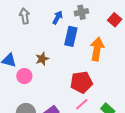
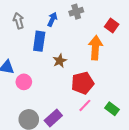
red square: (115, 20) -> (112, 25), moved
blue rectangle: (71, 36) -> (39, 41), moved
brown star: (42, 59) -> (60, 61), moved

